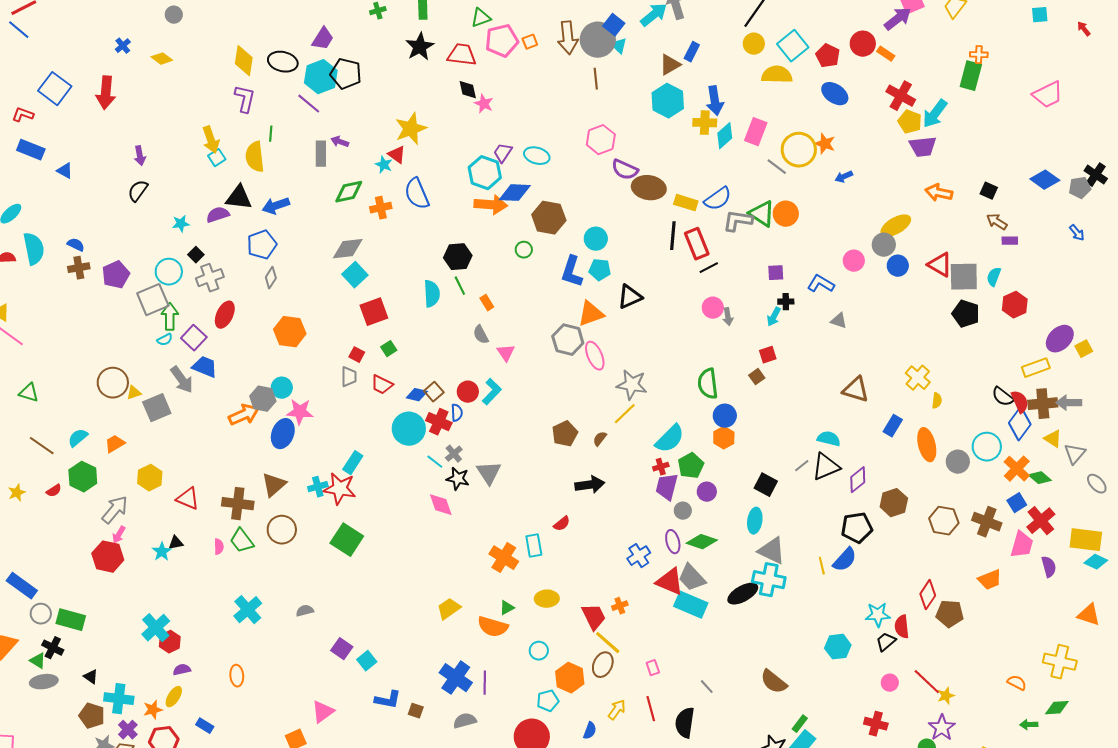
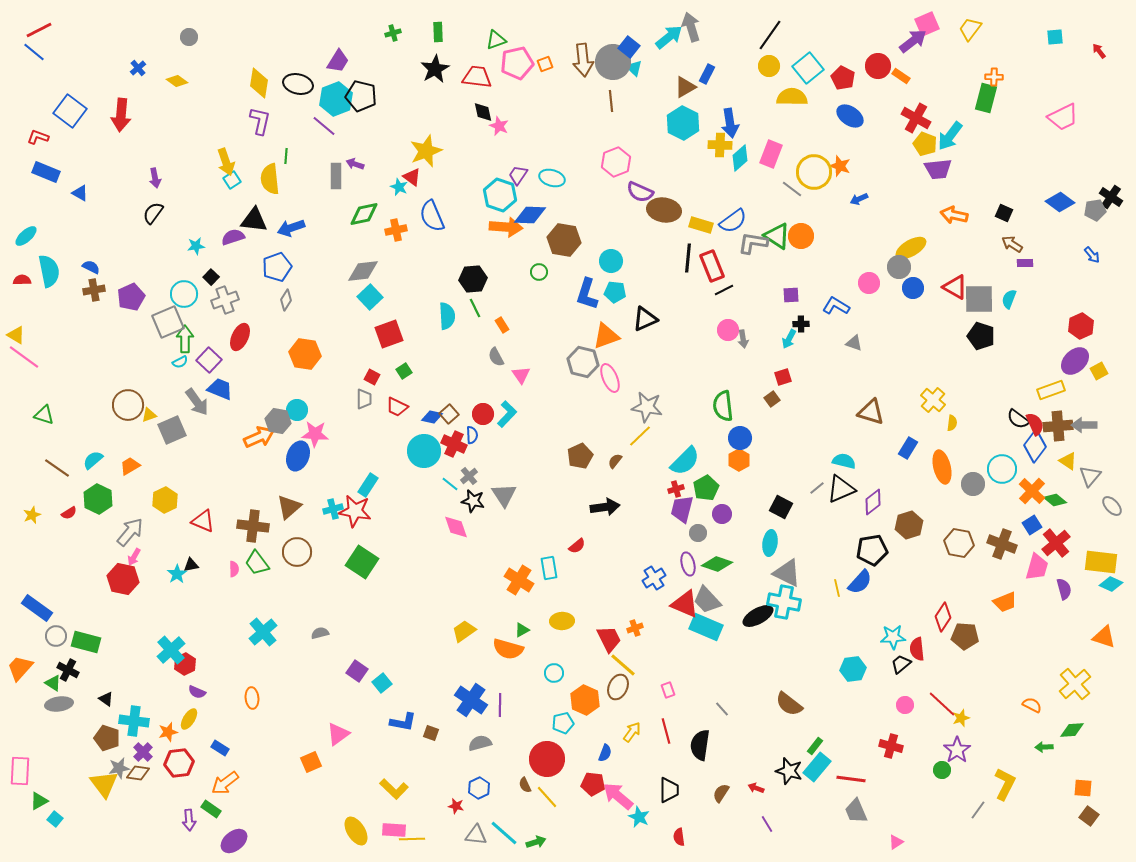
red hexagon: (1015, 305) -> (1081, 326), moved
yellow cross: (1060, 662) -> (1075, 684), turned 36
purple semicircle: (182, 670) -> (197, 692), turned -144

